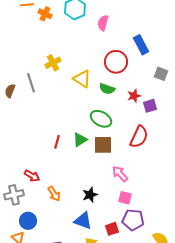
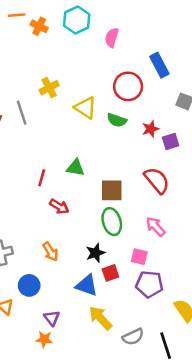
green ellipse: (101, 119) -> (112, 222), moved, turned 45
red semicircle: (139, 137) -> (157, 180), turned -65
green triangle: (80, 140) -> (75, 168), moved, turned 42
red line: (57, 142) -> (42, 178), moved
pink arrow: (120, 174) -> (156, 227), moved
red arrow: (32, 176) -> (59, 207), moved
blue circle: (28, 221) -> (29, 285), moved
red square: (112, 229) -> (110, 273), moved

